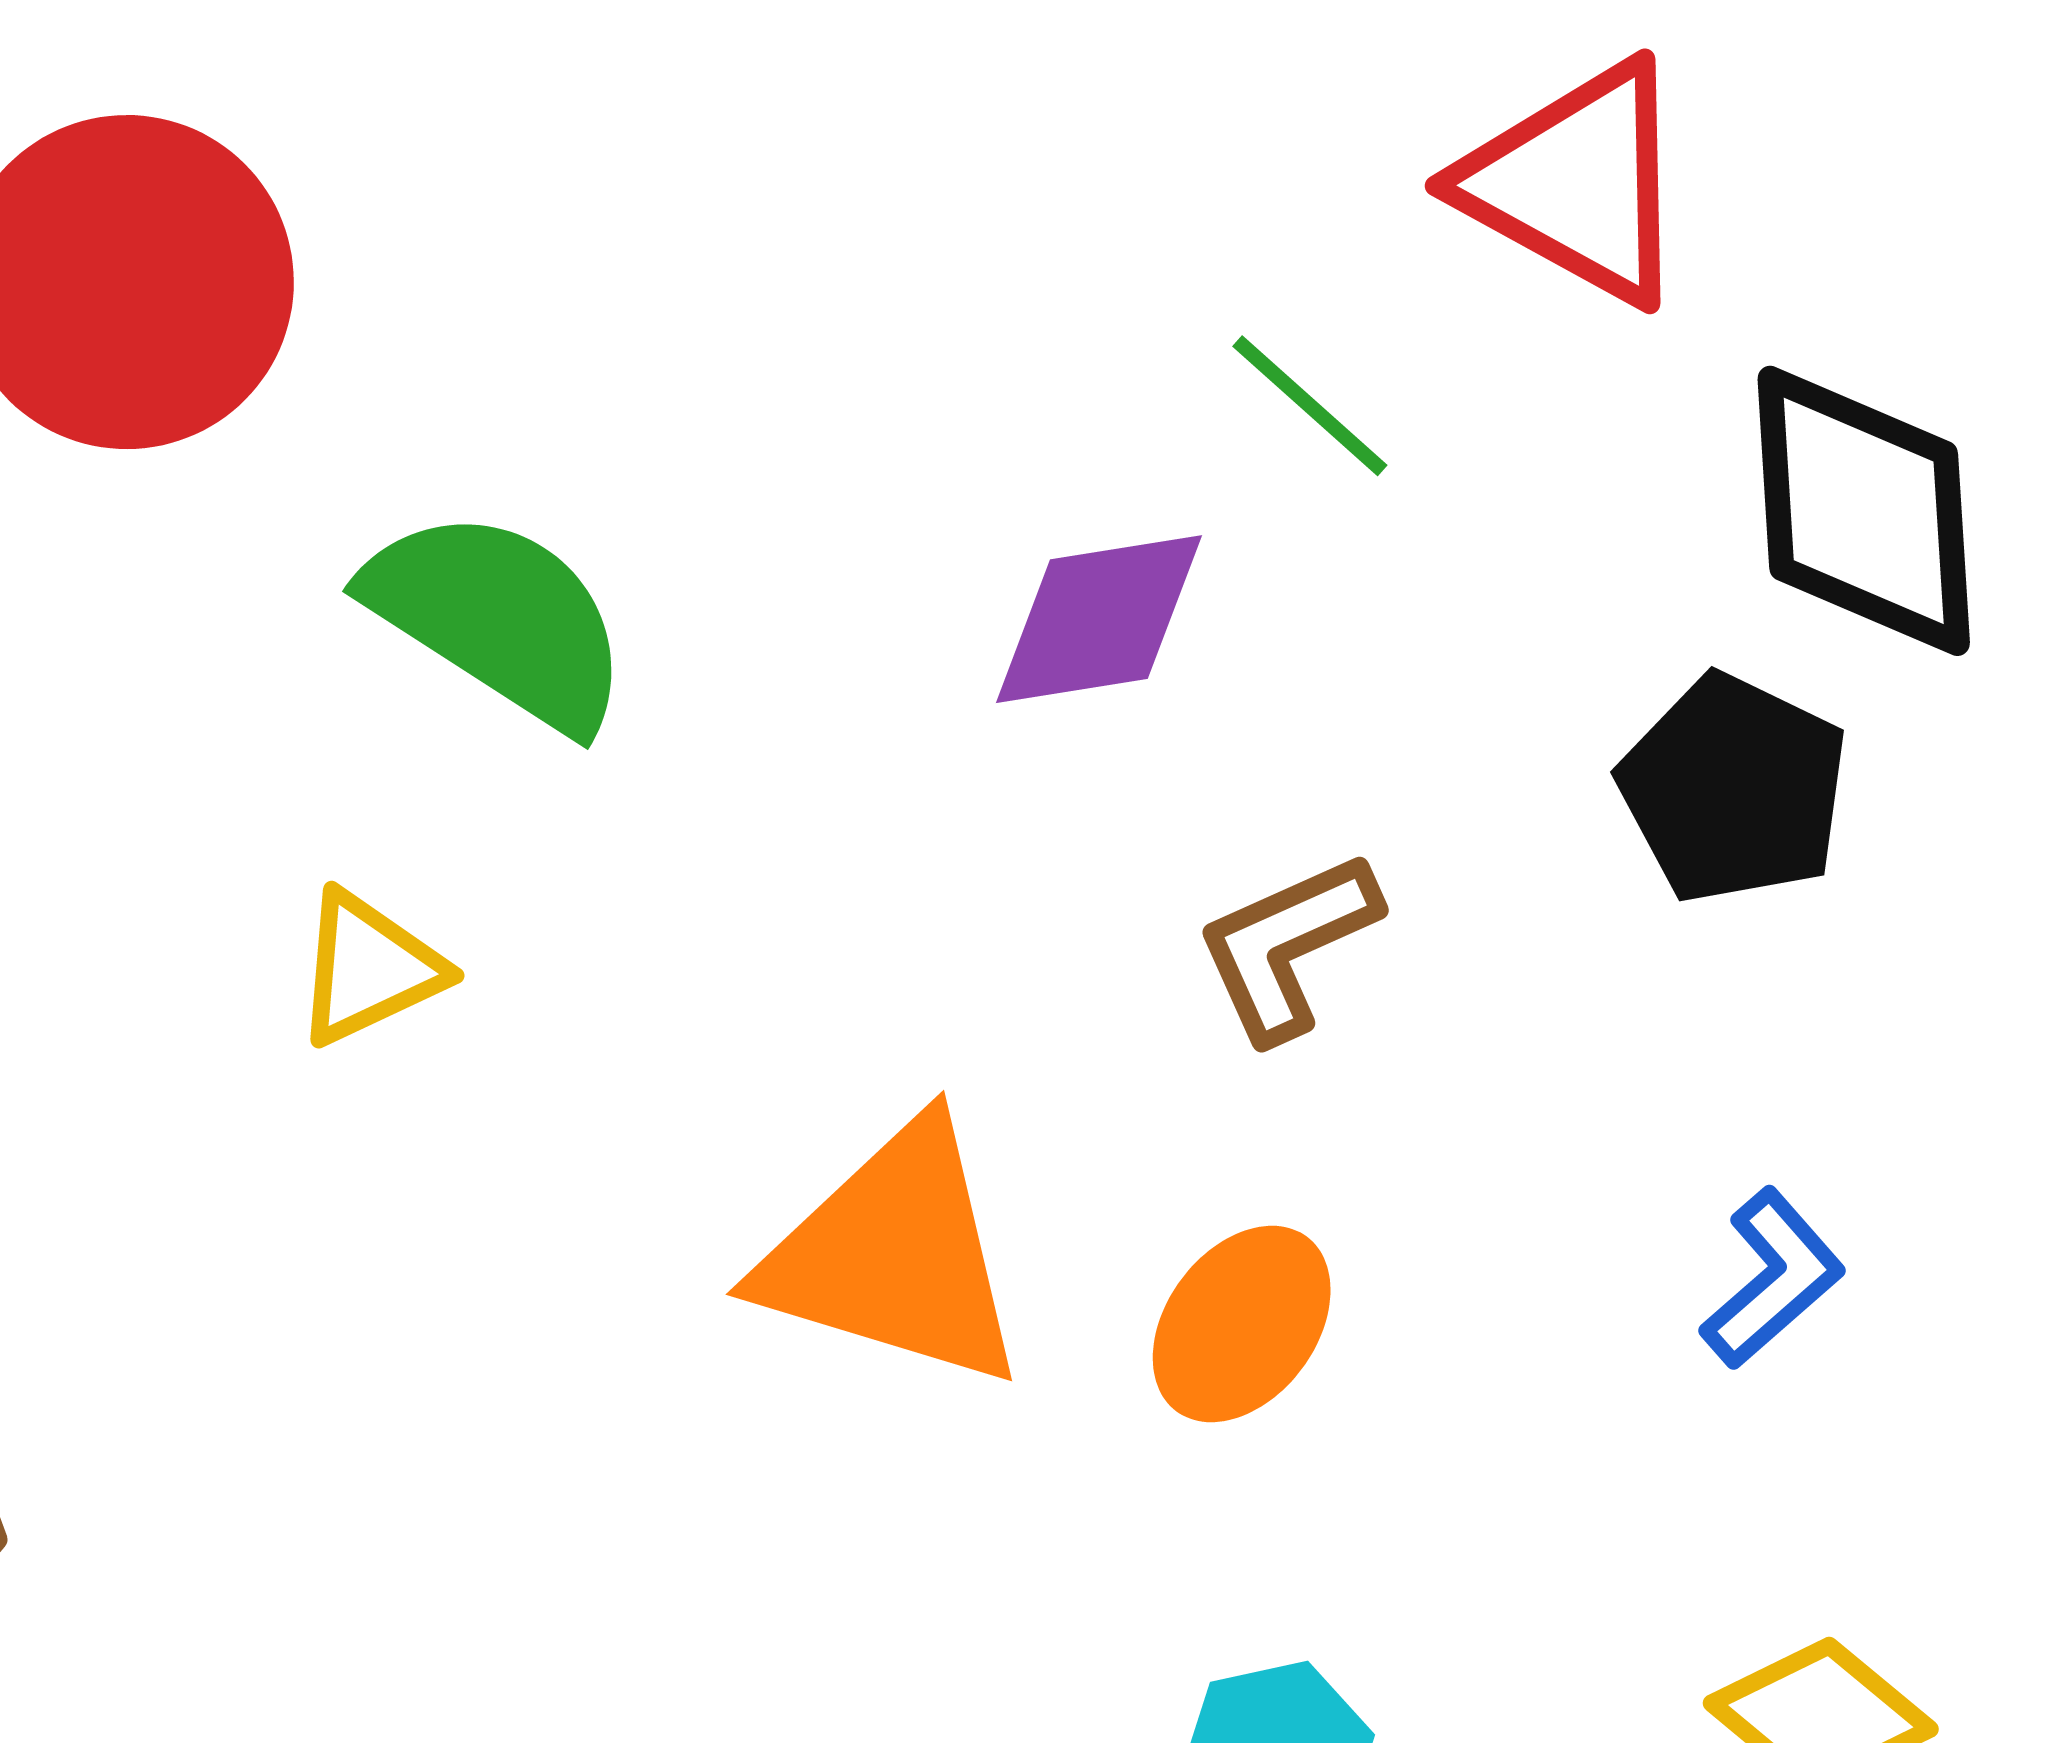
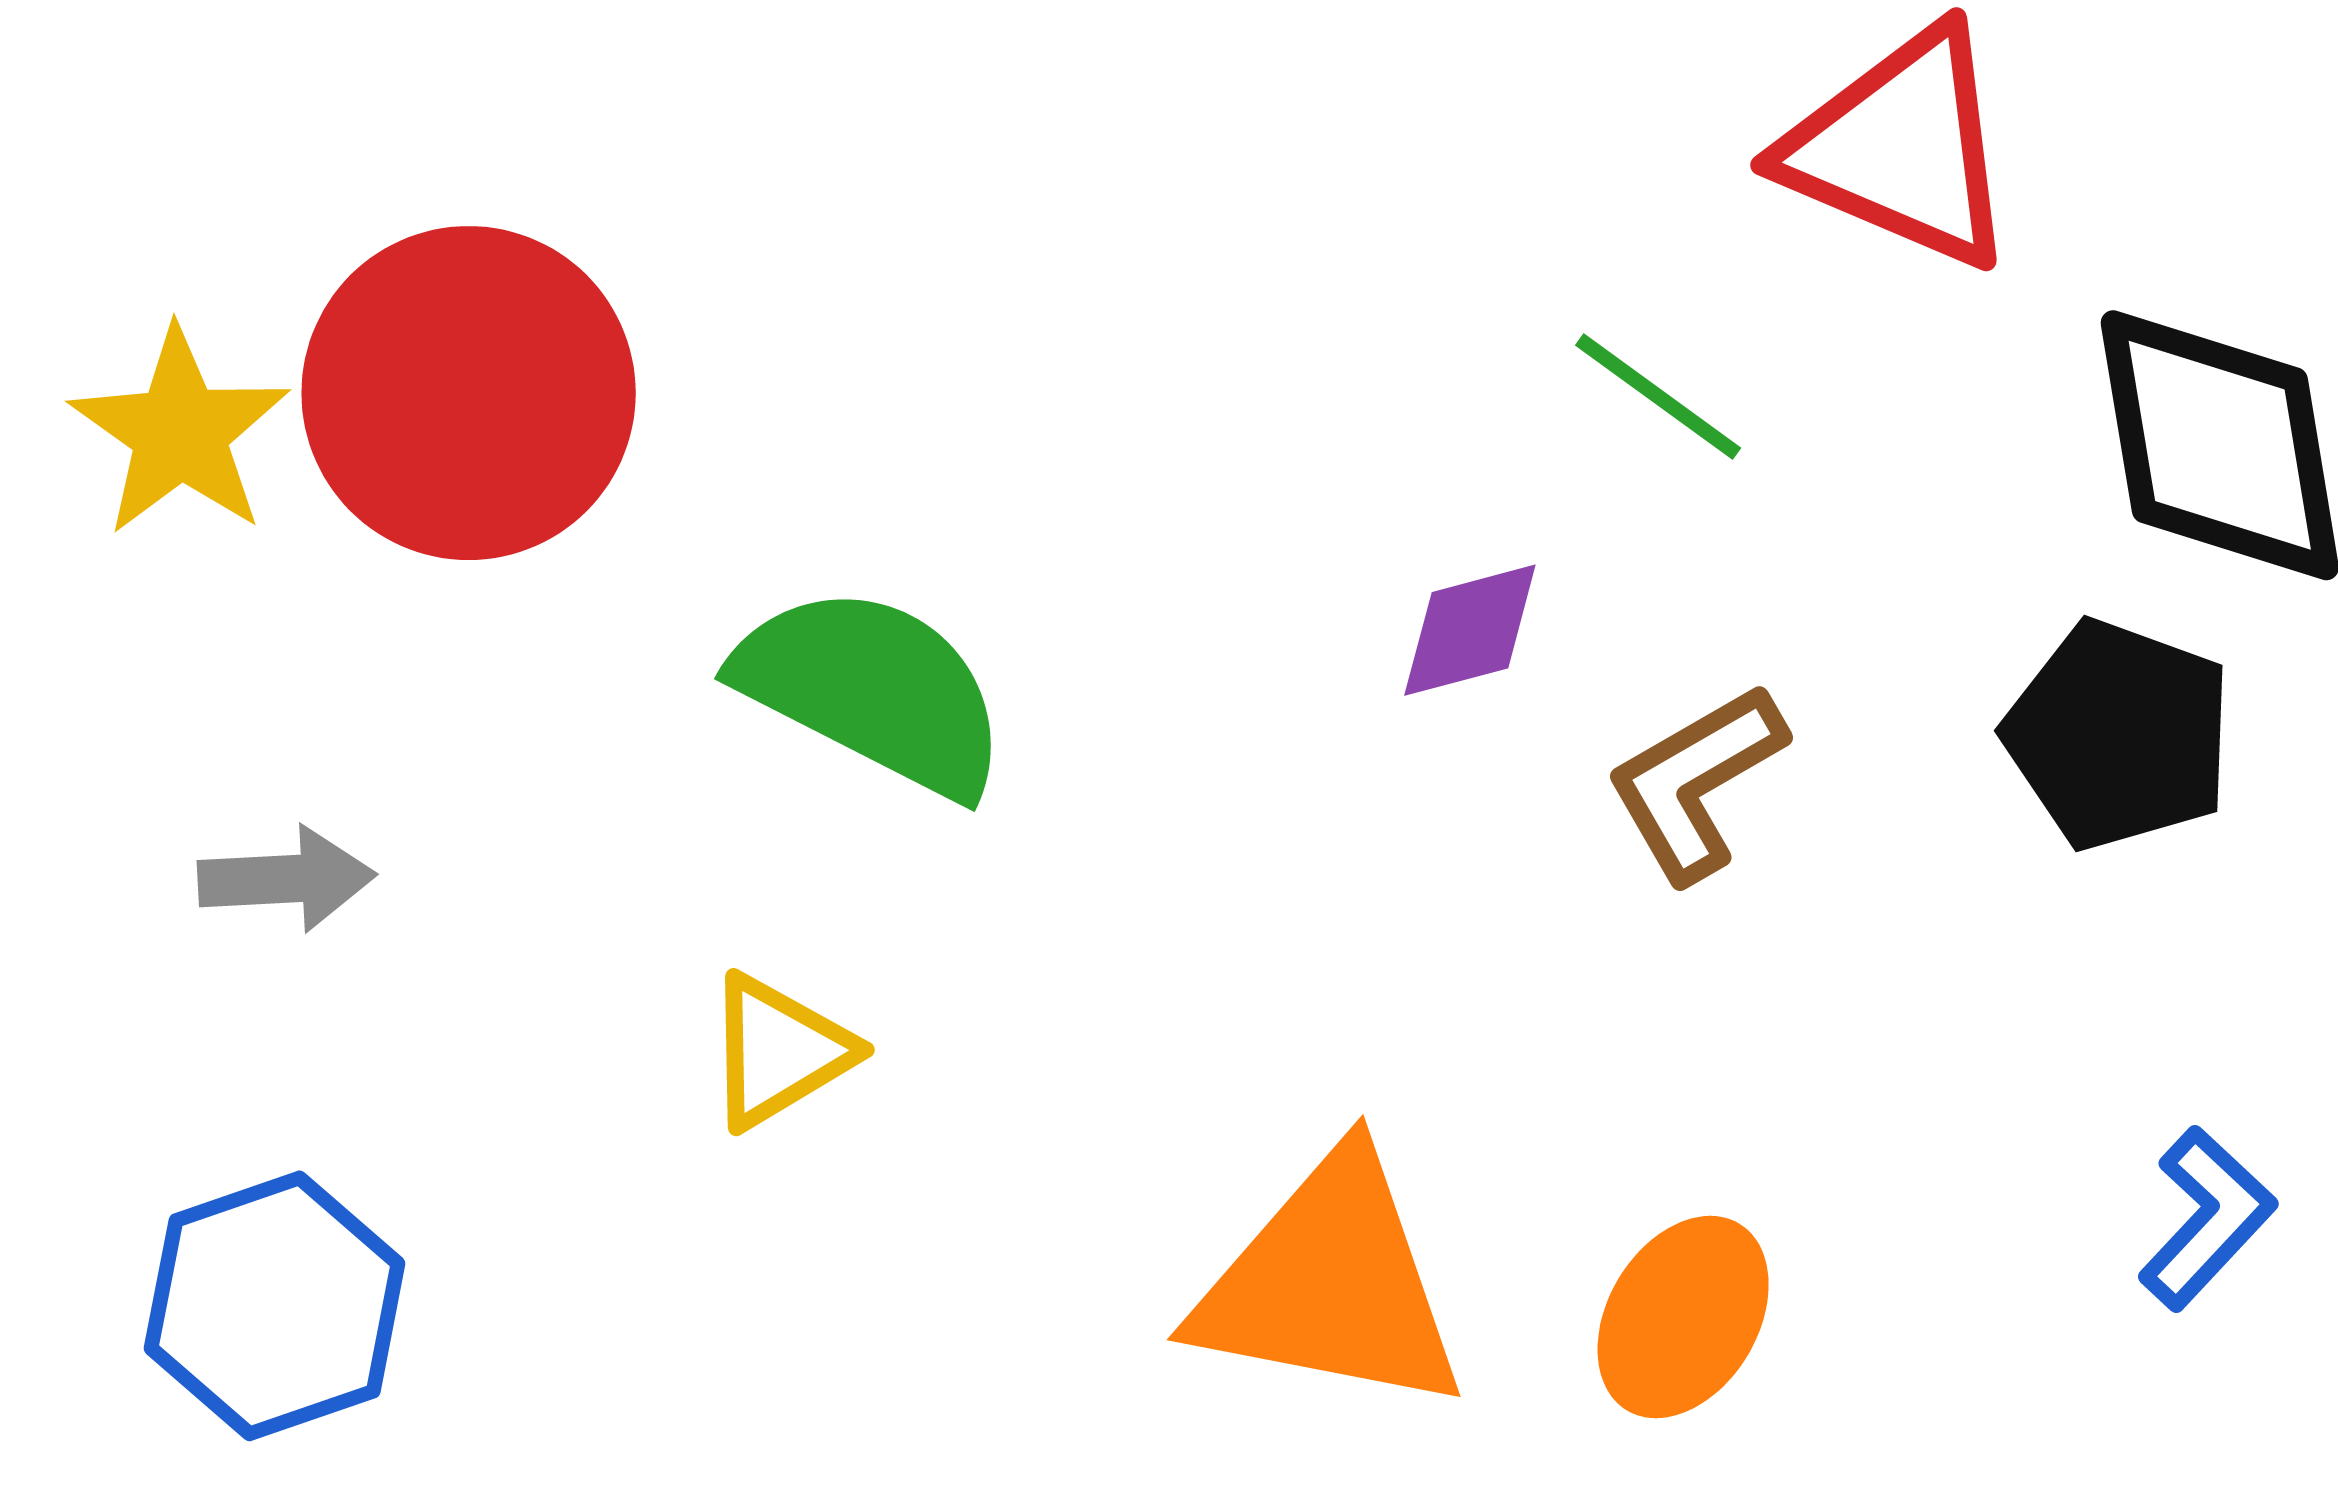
purple diamond: (1099, 619) -> (1470, 630), size x0.7
brown L-shape: (1287, 946) -> (1696, 782), moved

